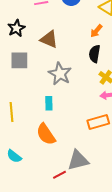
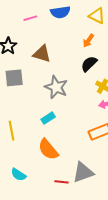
black semicircle: (95, 54) -> (89, 64), turned 42
cyan rectangle: (49, 103) -> (48, 118), turned 64
red line: (60, 175) -> (61, 182), moved, turned 40

